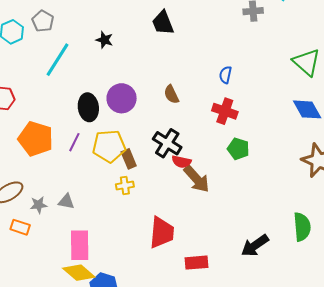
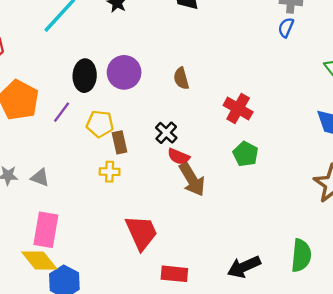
blue semicircle: (225, 75) -> (286, 28), moved
black cross: (167, 143) -> (166, 133), size x0.7
yellow pentagon: (109, 146) -> (100, 124), size x0.7
red trapezoid: (162, 232) -> (141, 232), turned -40

